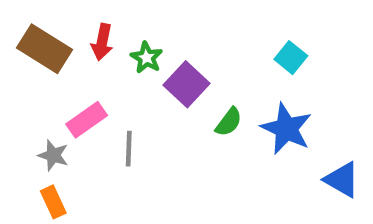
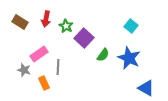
brown rectangle: (44, 49) -> (20, 22), size x0.7
blue triangle: (342, 180) -> (146, 88), moved
orange rectangle: (53, 202) -> (44, 83), moved

